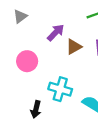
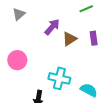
pink circle: (27, 61) -> (17, 60), moved

